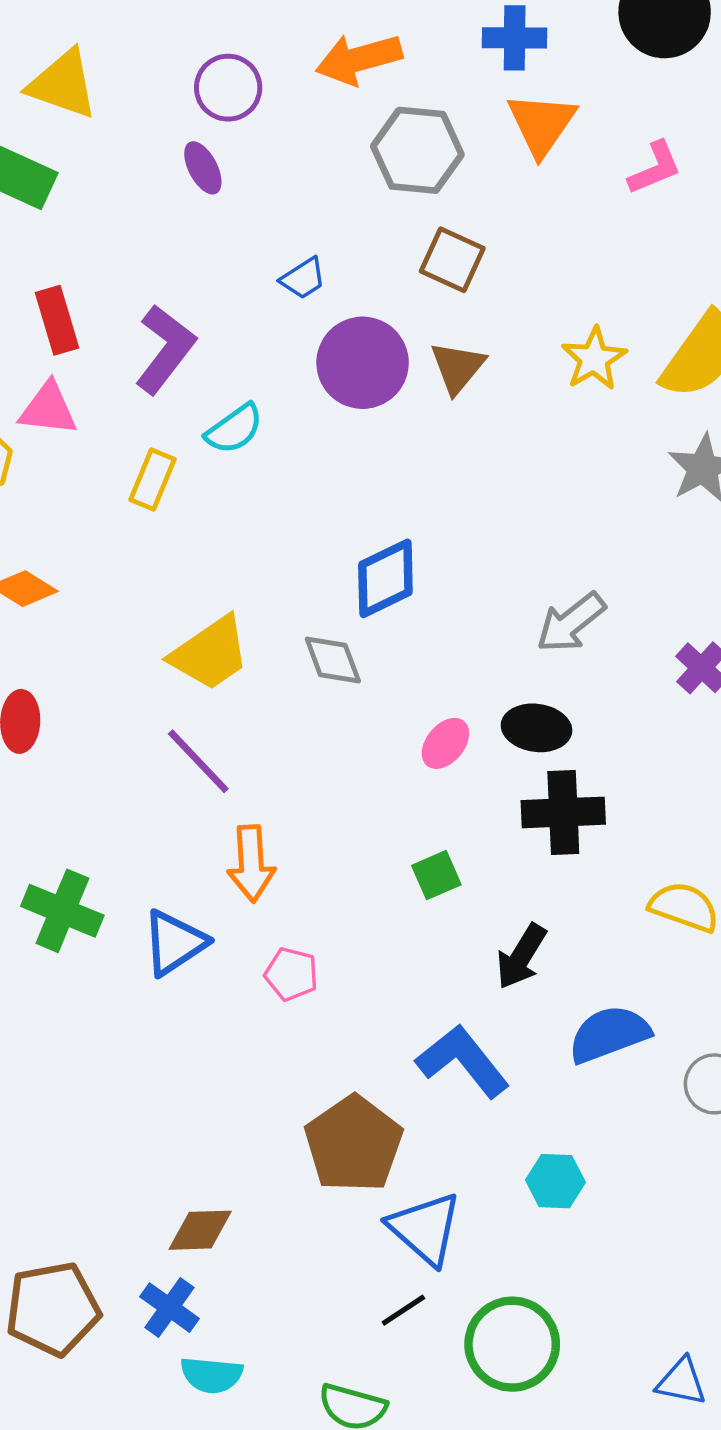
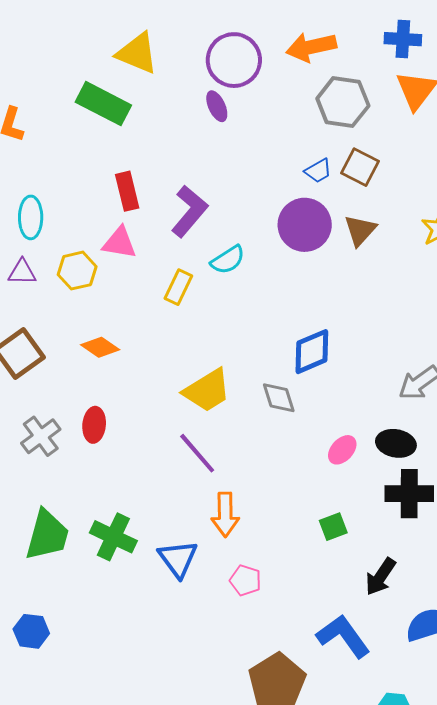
purple circle: (228, 88) -> (234, 60), size x1.4
blue trapezoid: (303, 278) -> (318, 171), moved
blue triangle: (174, 943) -> (178, 559), turned -36

